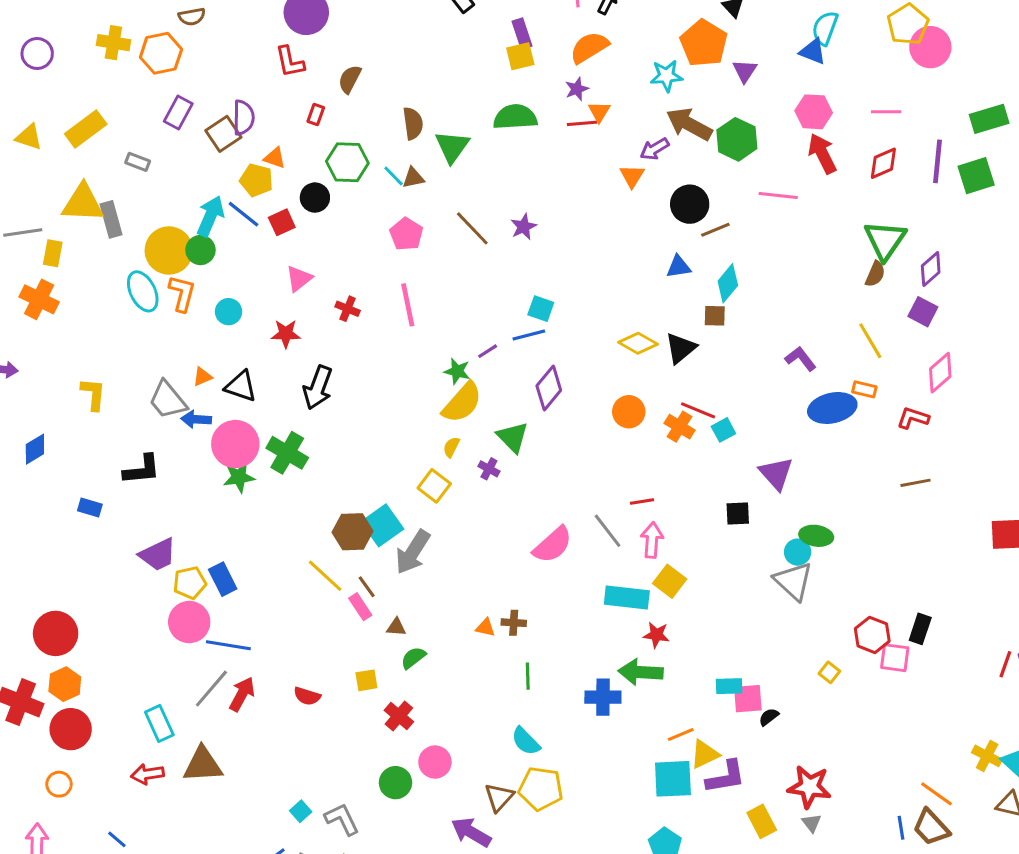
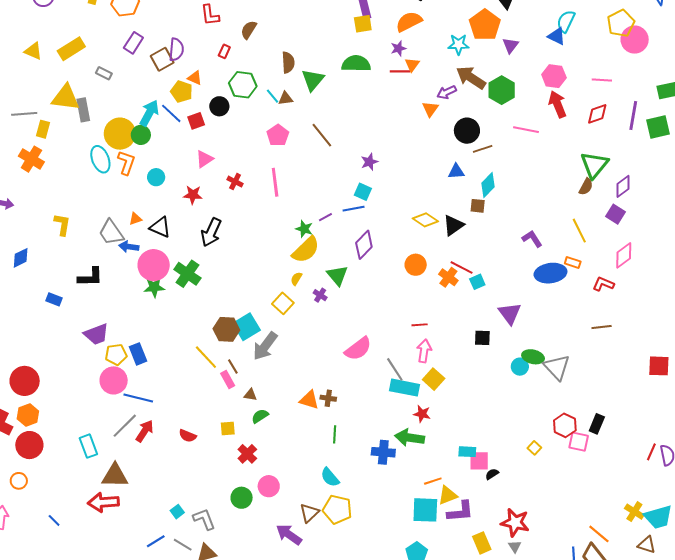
purple star: (524, 227) -> (369, 162), moved
gray line: (608, 531) -> (395, 369), moved
gray triangle: (793, 581) -> (557, 367), moved
orange triangle: (485, 628) -> (309, 400), size x1.5
red arrow: (147, 774) -> (103, 502), moved, size x1.4

